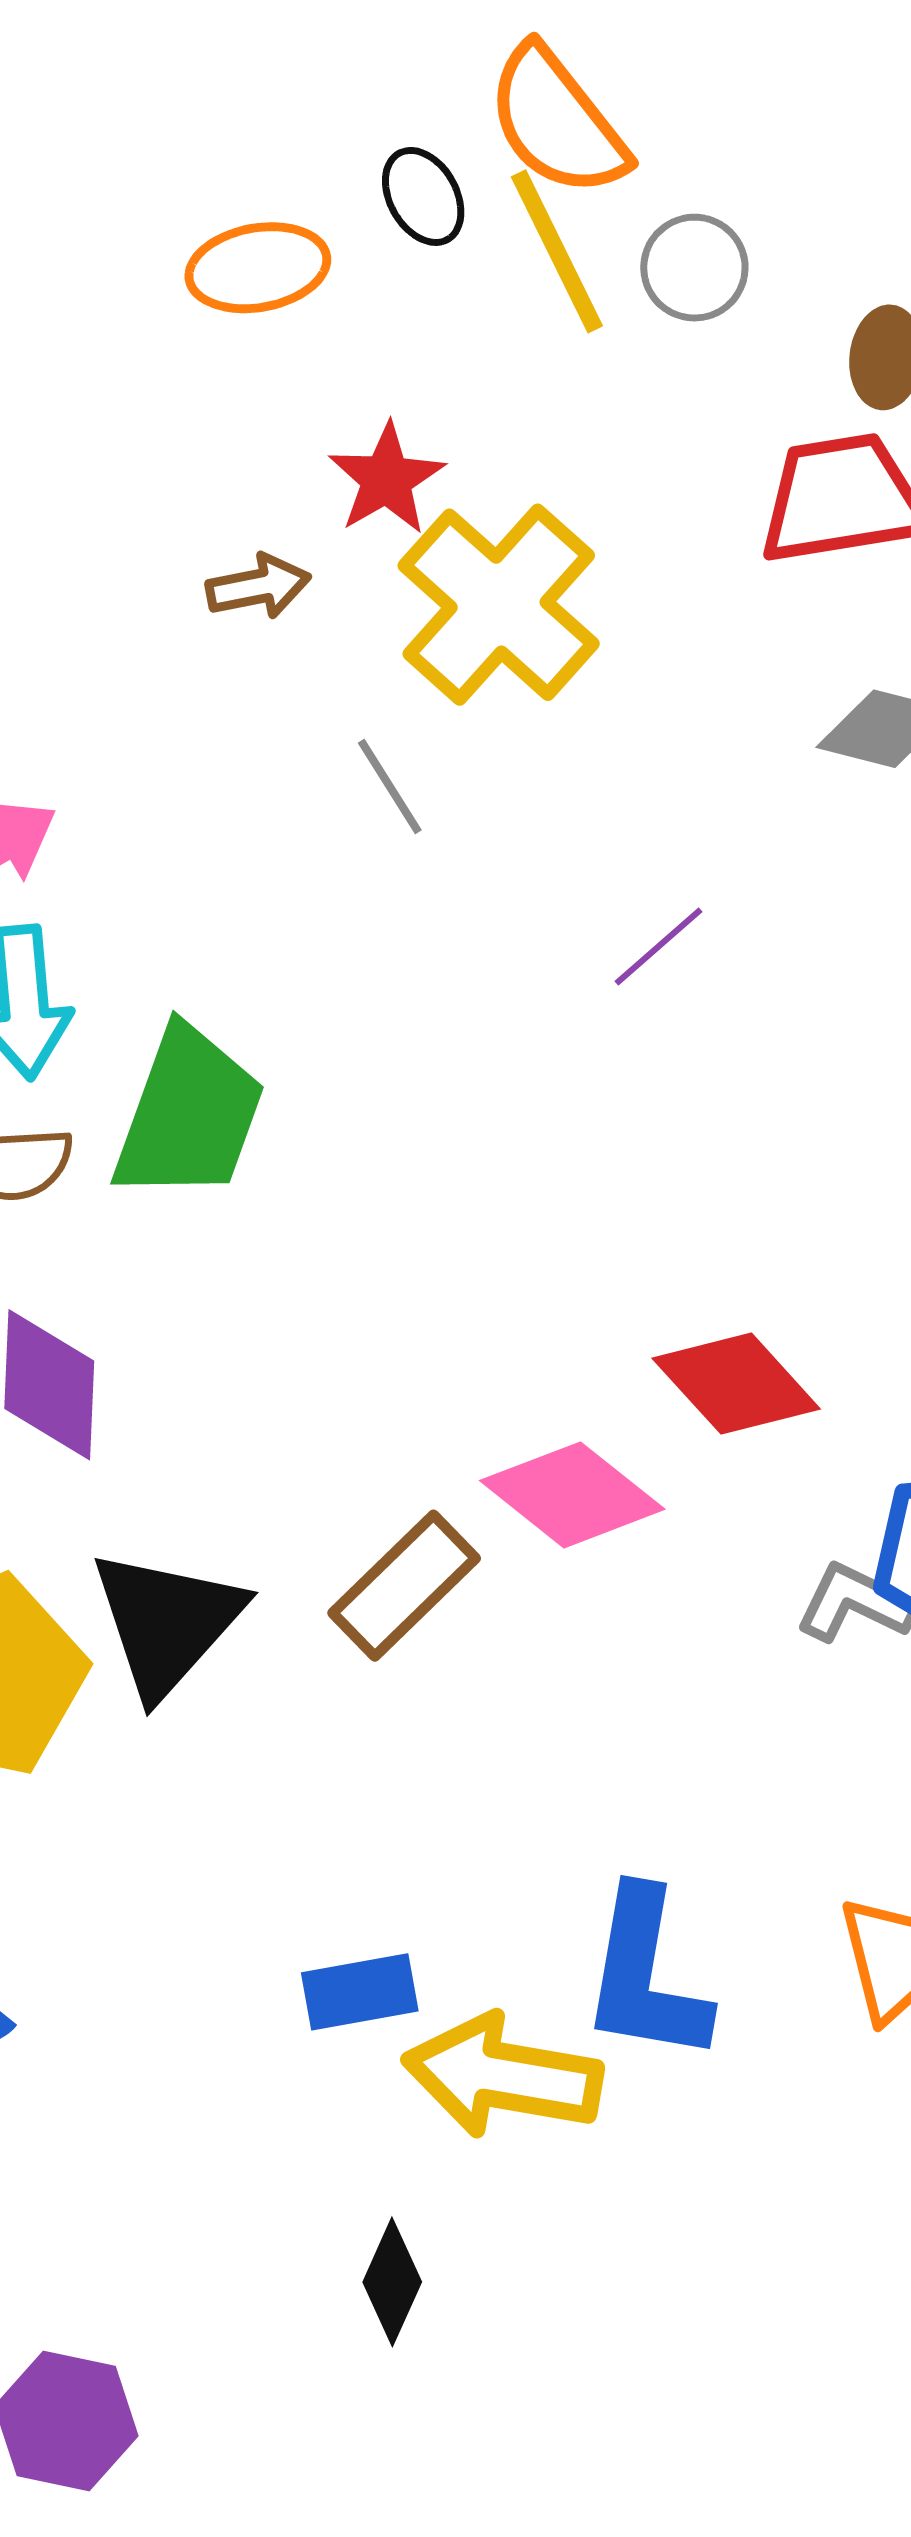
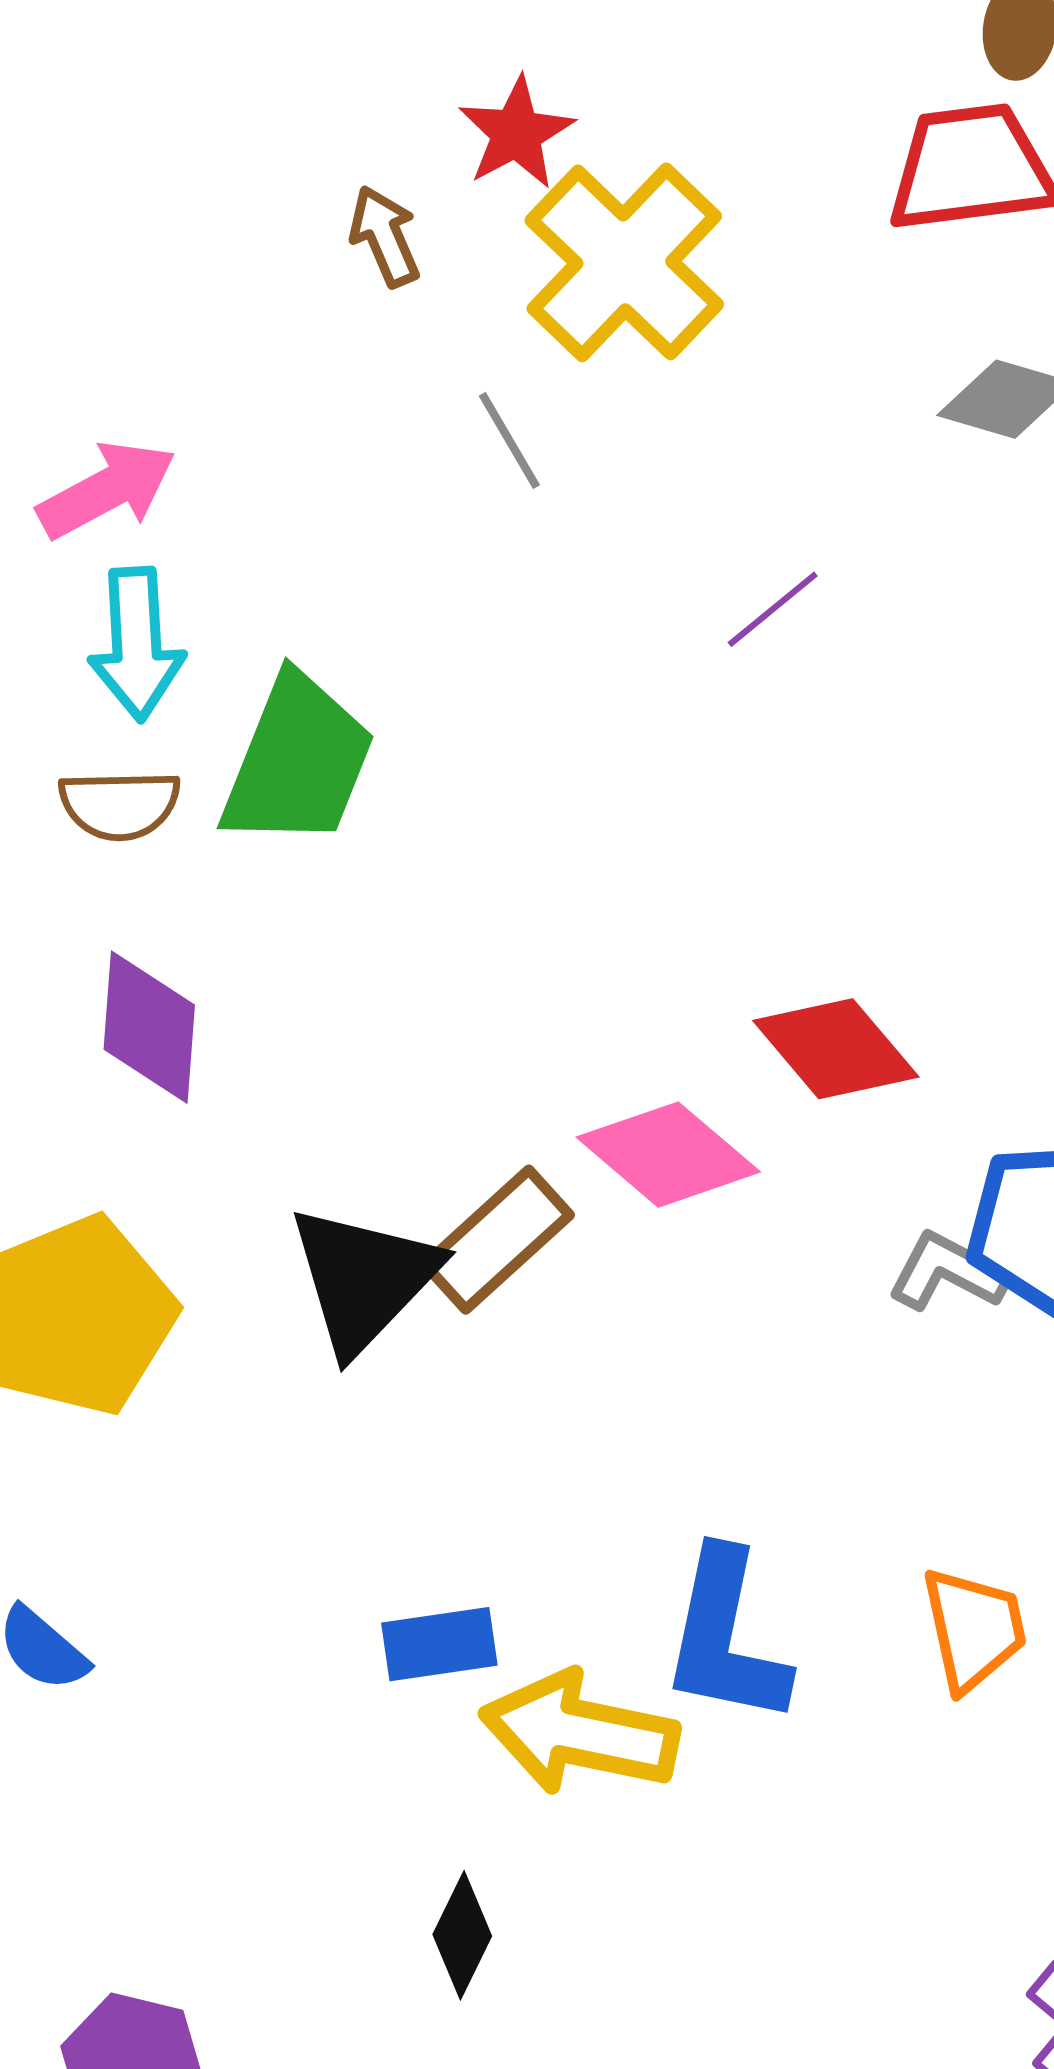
brown arrow: (258, 587) -> (385, 236), turned -104
black triangle: (167, 1622) -> (364, 1279), moved

